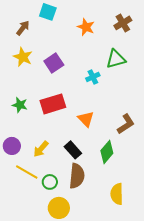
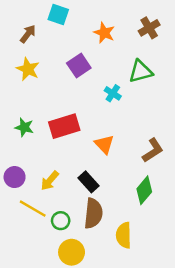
purple square: (54, 63) -> (79, 65), moved
cyan cross: (93, 77) -> (113, 93), turned -32
green diamond: (107, 152) -> (144, 190), moved
yellow semicircle: (117, 194) -> (124, 235), moved

